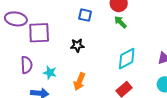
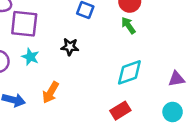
cyan star: (50, 73) -> (30, 57), moved
orange arrow: (79, 81) -> (51, 92), moved

